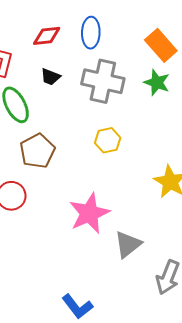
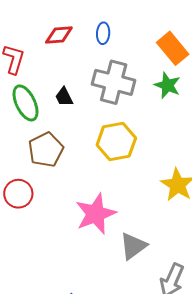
blue ellipse: (91, 33) -> (103, 33), size x0.7
black trapezoid: (50, 77) -> (64, 97), moved, turned 40
yellow hexagon: (108, 140) -> (116, 141), size x1.5

